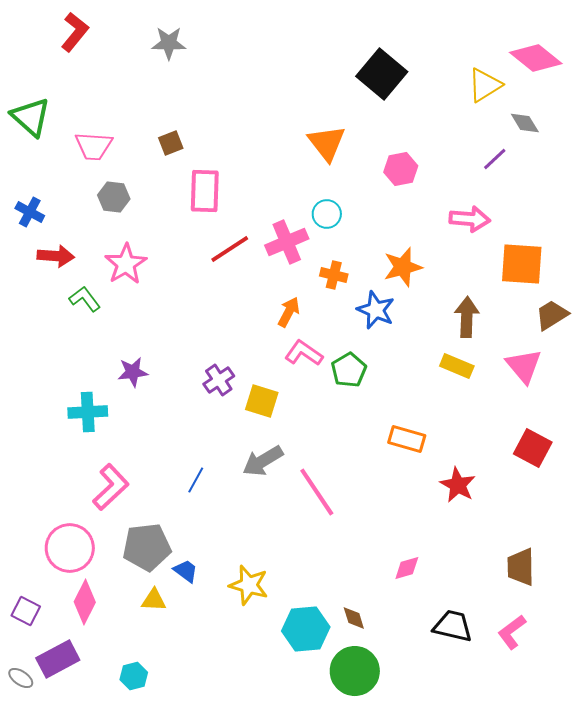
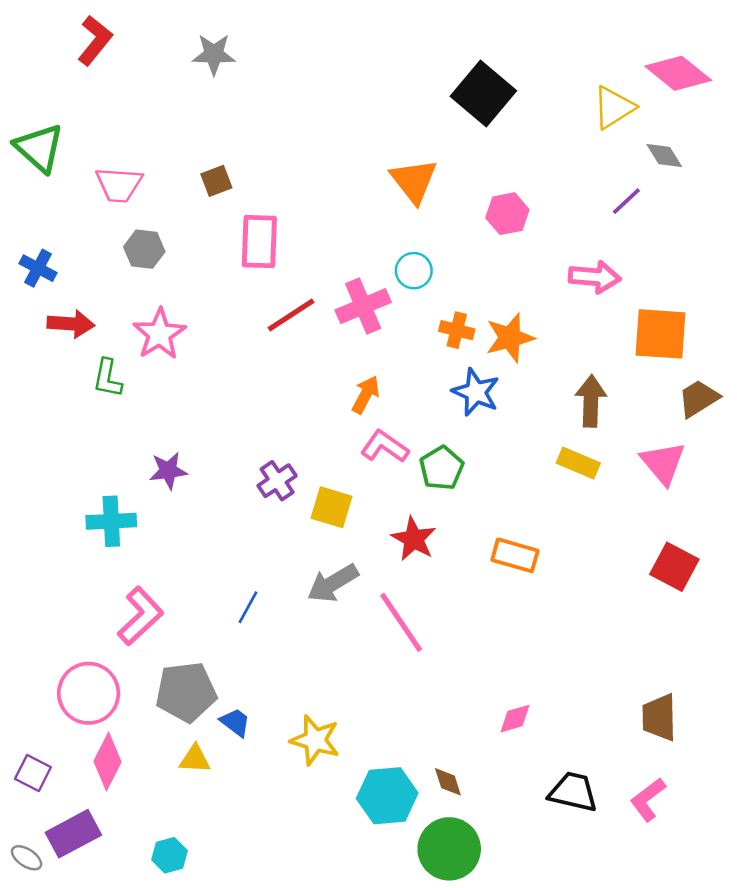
orange cross: (334, 275) -> (457, 330), moved
green L-shape: (85, 299) -> (108, 378), turned -132
red star: (458, 485) -> (414, 539), moved

